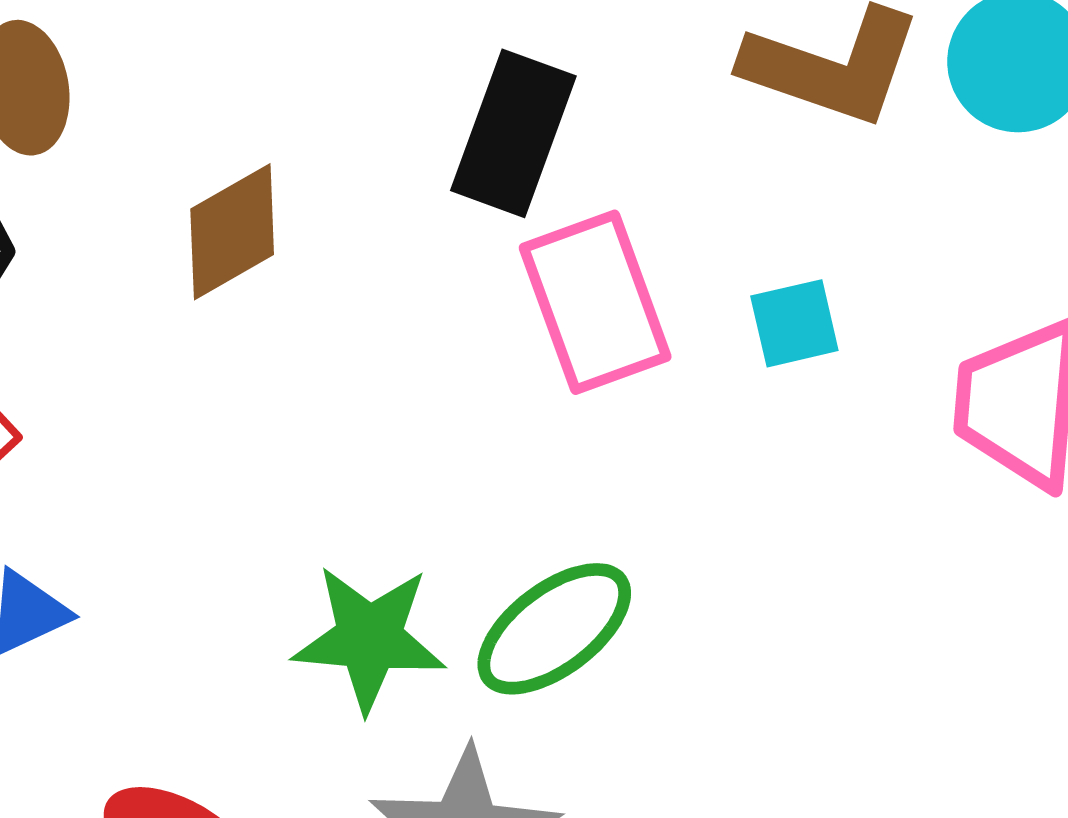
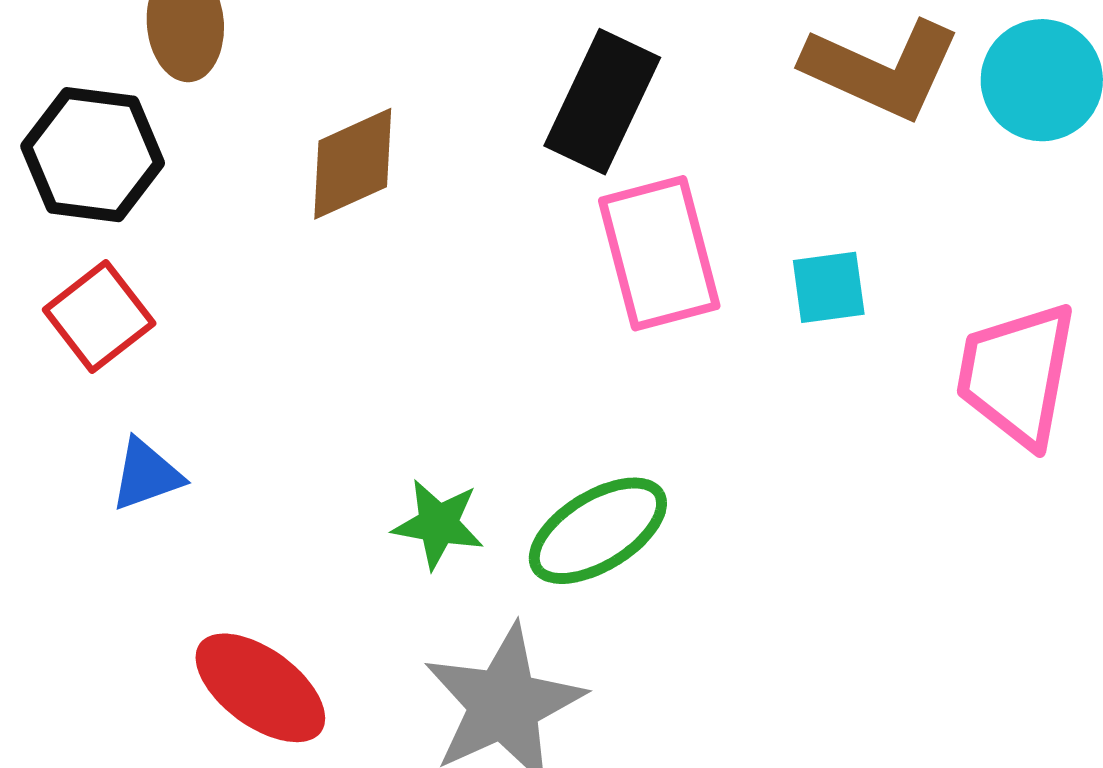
green star: (369, 638) -> (438, 524), size x0.7

